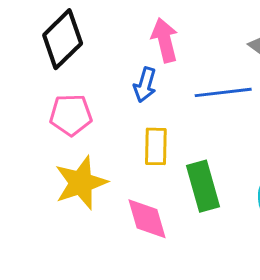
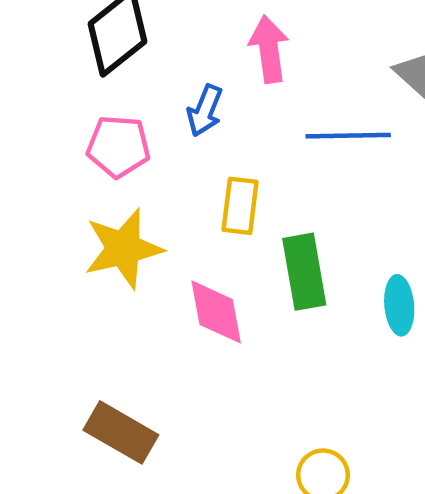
blue arrow: (145, 85) -> (205, 111), moved

